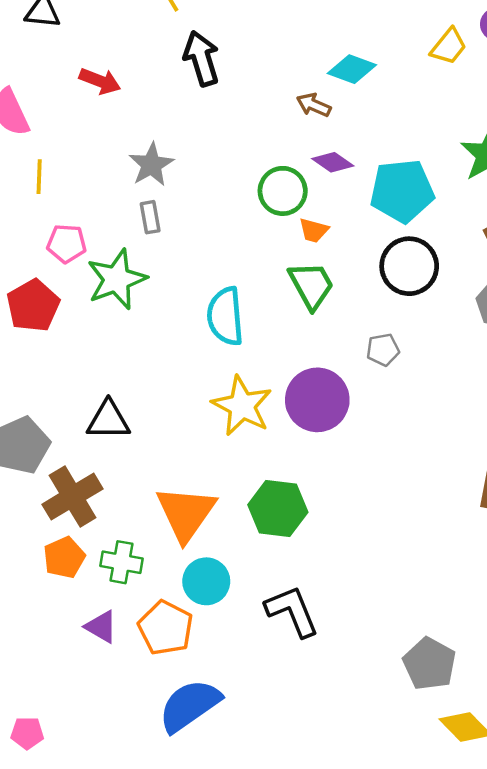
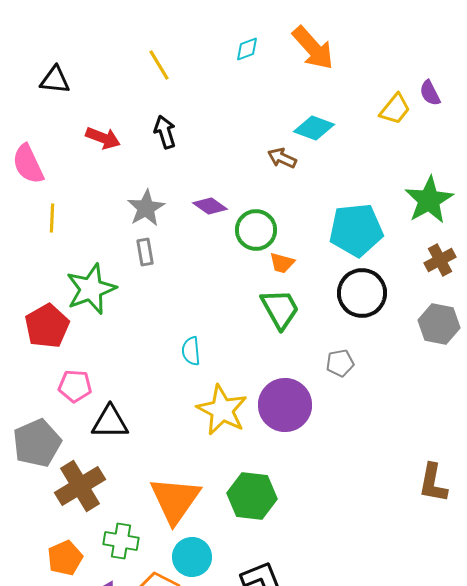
black arrow: (201, 58) -> (165, 132), moved, size x0.7
purple diamond: (333, 162) -> (210, 206), moved
pink pentagon: (67, 243) -> (75, 386), moved
green star: (117, 279) -> (91, 289), moved
cyan semicircle: (225, 316) -> (191, 351), moved, size x0.6
orange pentagon: (64, 557) -> (65, 558), moved

